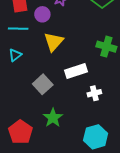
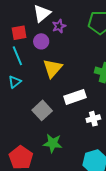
cyan line: (18, 29) -> (17, 56), turned 66
green star: (53, 118) -> (53, 143), turned -30

